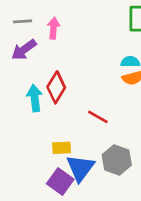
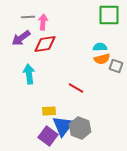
gray line: (23, 21) -> (28, 17), moved
red diamond: (56, 87) -> (45, 44), moved, turned 50
gray hexagon: (117, 160) -> (80, 128), moved

